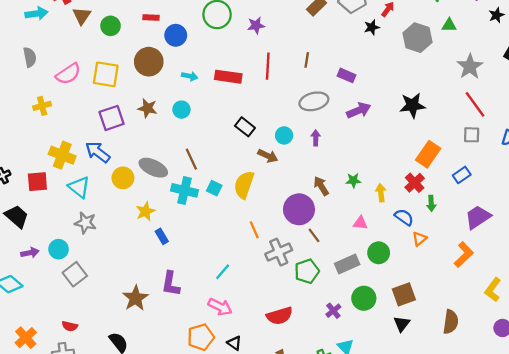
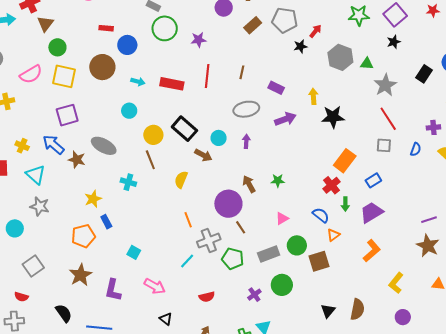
black star: (496, 15) -> (394, 42), moved
green triangle: (449, 25) -> (367, 64), moved
green circle: (111, 26) -> (57, 47), moved
brown star: (148, 108) -> (77, 160), moved
black rectangle: (245, 127) -> (184, 129), size x1.4
yellow cross: (62, 155) -> (22, 146), size x0.6
brown line: (191, 159) -> (150, 160), moved
gray ellipse: (153, 168) -> (104, 146), moved
yellow circle: (123, 178) -> (153, 135), moved
yellow semicircle: (244, 185) -> (181, 180), size x0.7
cyan square: (214, 188) -> (134, 252), moved
cyan cross: (184, 190) -> (128, 182), size x0.7
yellow arrow: (381, 193) -> (313, 96), moved
purple trapezoid: (478, 217) -> (371, 212), moved
pink triangle: (360, 223) -> (282, 218), turned -40
green pentagon: (307, 271) -> (233, 259), turned 30
cyan line: (223, 272) -> (187, 261), moved
gray square: (75, 274) -> (33, 266), moved
purple L-shape: (171, 284) -> (113, 290), moved
brown square: (404, 294) -> (319, 261), moved
red semicircle: (280, 316) -> (207, 297), size x0.7
black triangle: (402, 324) -> (328, 311), moved
orange pentagon: (201, 337) -> (83, 236), moved

